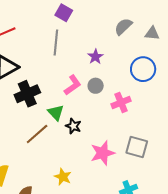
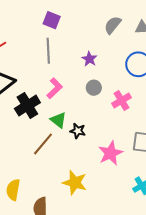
pink L-shape: (73, 85) -> (55, 88), moved
yellow star: (63, 177) -> (75, 183), size x1.4

